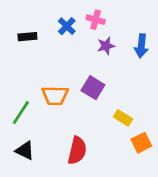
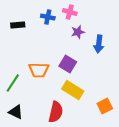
blue cross: (67, 26) -> (48, 17), turned -32
blue arrow: (141, 46) -> (99, 44), moved
yellow rectangle: (123, 118) -> (73, 90), moved, size x1.5

